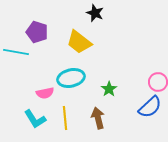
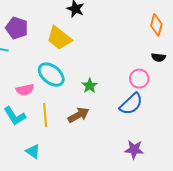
cyan ellipse: (71, 78) -> (51, 75), turned 52
brown arrow: (98, 118) -> (79, 115), turned 75

